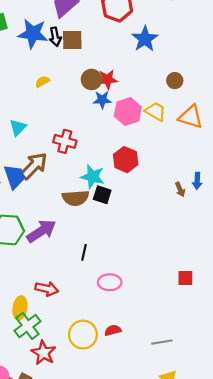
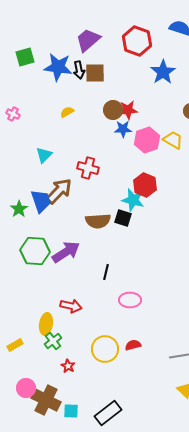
cyan star: (93, 177) -> (133, 200), moved
green cross: (27, 326) -> (53, 341), size x0.7
red star: (43, 353) -> (68, 366), size x0.6

